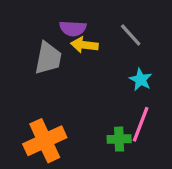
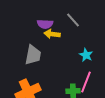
gray line: (131, 35) -> (73, 20), moved
gray trapezoid: (48, 58) -> (33, 55), moved

